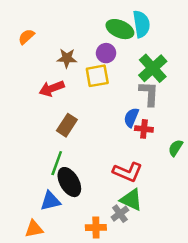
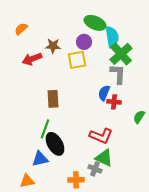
cyan semicircle: (141, 24) -> (112, 37), moved
red arrow: (52, 88) -> (32, 59), moved
brown rectangle: (67, 125) -> (53, 99), turned -36
gray cross: (120, 214) -> (95, 169), turned -32

